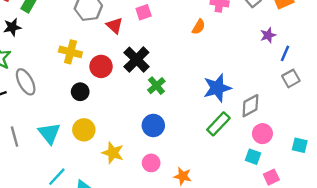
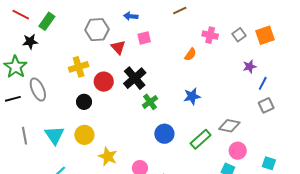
yellow cross: (70, 52) -> (79, 67), turned -36
blue star: (217, 88) -> (192, 96), moved, size x0.7
gray diamond: (250, 106) -> (229, 126), turned 35
blue circle: (153, 125) -> (164, 134), moved

